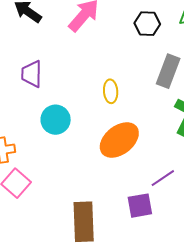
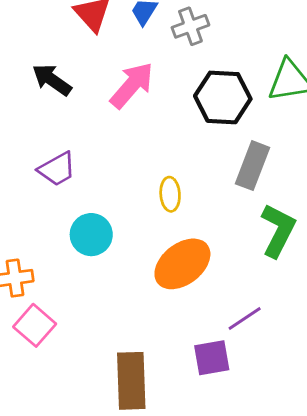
black hexagon: (147, 24) -> (223, 97), size x1.5
purple trapezoid: (32, 74) -> (57, 169), turned -120

